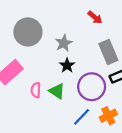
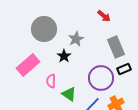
black star: (67, 65) -> (64, 56), moved
green triangle: (57, 91) -> (69, 94), moved

